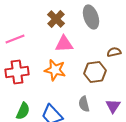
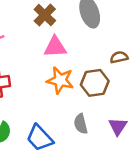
orange star: (55, 70) -> (60, 80), moved

